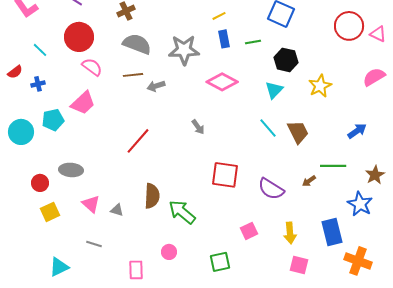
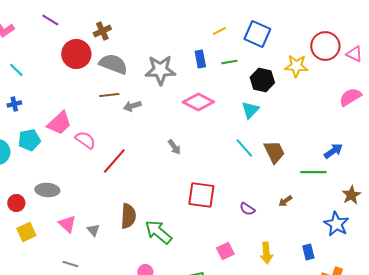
yellow line: (219, 16) -> (219, 31), moved
red circle: (79, 37) -> (76, 54), moved
pink semicircle: (92, 67) -> (85, 140), moved
yellow star: (320, 86) -> (296, 66), moved, turned 30
green line: (333, 166) -> (313, 172), moved
purple semicircle: (271, 189) -> (247, 209), size x0.6
gray triangle: (117, 210) -> (93, 230), turned 32
blue rectangle: (332, 232) -> (308, 252), size x0.6

